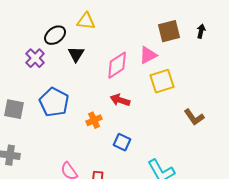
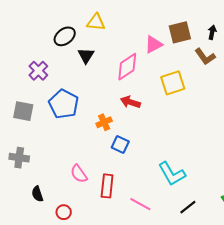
pink triangle: (148, 55) -> (154, 44), moved
purple cross: (35, 58) -> (38, 71), moved
brown L-shape: (194, 117) -> (205, 57), moved
blue square: (122, 142) -> (120, 144), moved

